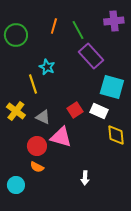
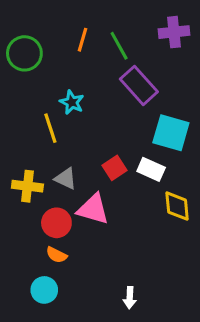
yellow cross: (16, 111) -> (27, 186), moved, turned -30
white arrow: (85, 178) -> (130, 298), moved
cyan circle: (16, 185) -> (44, 290), moved

